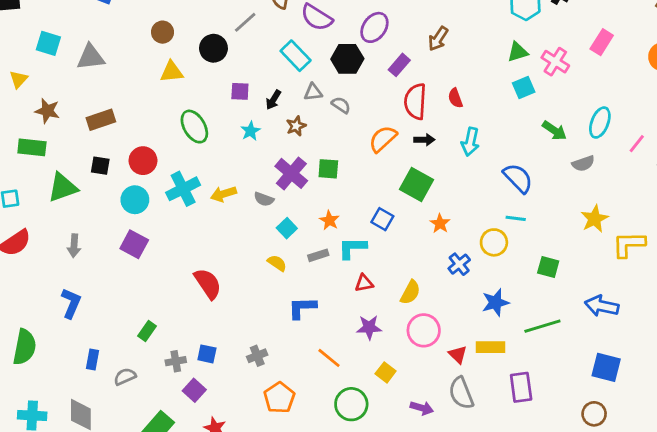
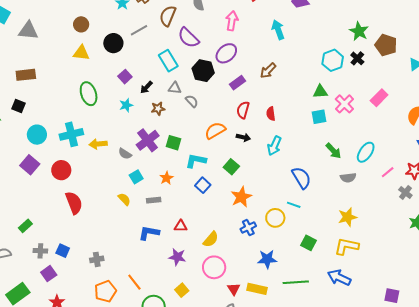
purple square: (240, 91) -> (125, 77), turned 32
red semicircle: (415, 101) -> (243, 110), size x0.7
red circle: (143, 161) -> (61, 170), moved
green square: (417, 185) -> (231, 167), size x0.7
orange star: (440, 224) -> (241, 197), size x1.5
yellow L-shape: (629, 244) -> (347, 246), moved
cyan L-shape: (352, 248) -> (196, 161), moved
blue L-shape: (302, 308) -> (149, 233), moved
orange line: (329, 358) -> (134, 282), moved

